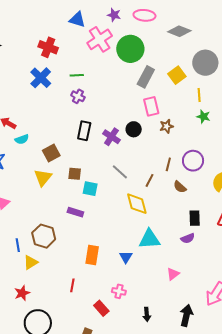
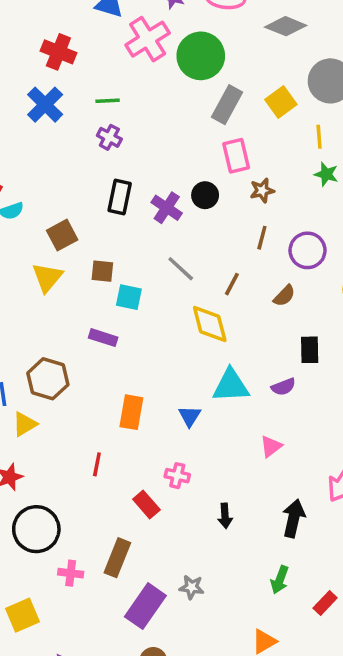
brown line: (168, 164) -> (262, 238), moved
brown semicircle: (180, 187) -> (284, 296), turned -88
purple semicircle: (188, 238) -> (283, 387), moved

